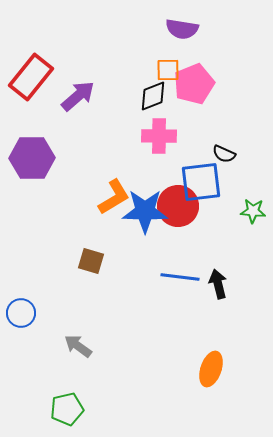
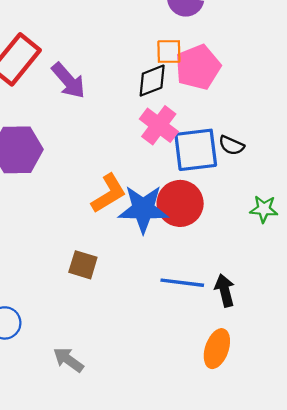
purple arrow: (78, 96) -> (68, 81), turned 90
pink cross: (159, 136) -> (159, 125), turned 36
blue square: (201, 182) -> (196, 150), moved
orange ellipse: (211, 369) -> (217, 349), moved

